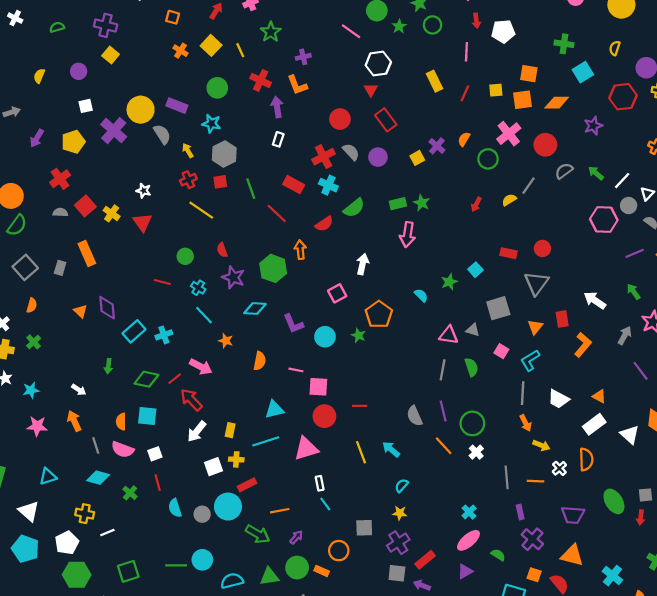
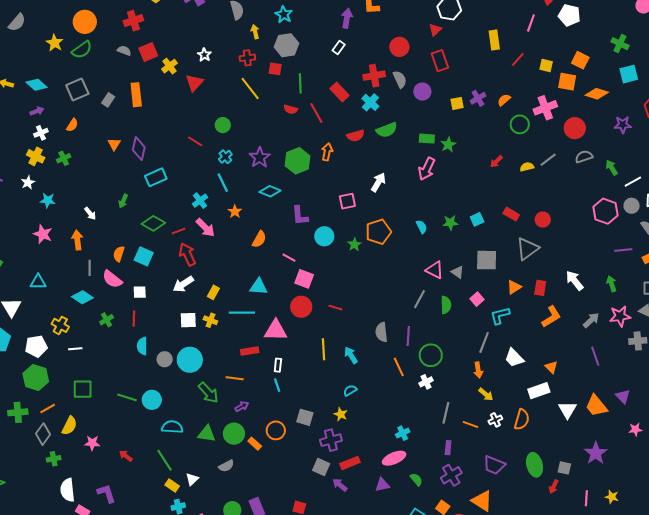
red semicircle: (222, 250) -> (291, 109), moved, turned -72
cyan cross: (164, 335) -> (200, 201), moved, turned -35
red rectangle: (247, 485) -> (250, 351), moved

